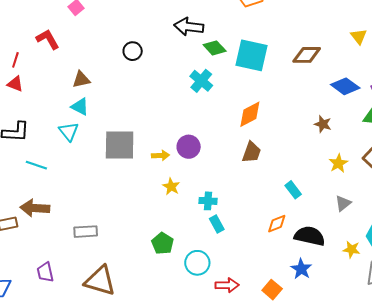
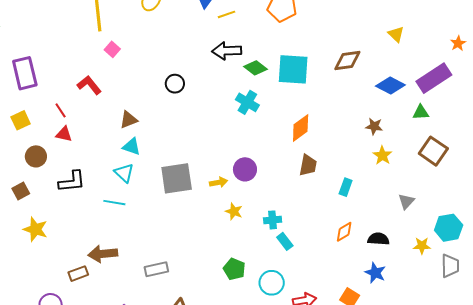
red line: (15, 60) -> (61, 110), turned -42
yellow star: (338, 163) -> (382, 155), moved
cyan line: (36, 165) -> (114, 203), moved
cyan rectangle: (293, 190) -> (346, 187), moved, turned 66
black semicircle: (310, 236) -> (378, 239), size x0.7

